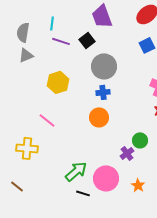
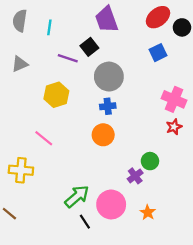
gray semicircle: (23, 32) -> (20, 21), moved
purple line: (61, 41) -> (68, 58), moved
black line: (83, 193) -> (85, 222), turned 40

